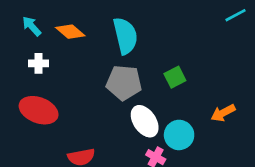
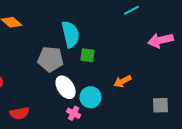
cyan semicircle: (125, 36) -> (71, 34), moved
green square: (175, 77) -> (88, 55), turned 35

